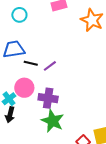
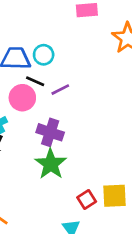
cyan circle: (19, 15) -> (44, 55), moved
pink circle: (24, 88) -> (22, 98), moved

